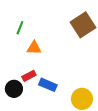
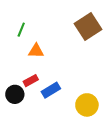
blue rectangle: (48, 85) -> (51, 90), turned -54

